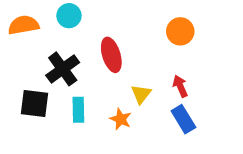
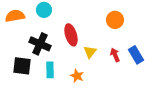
black cross: (63, 69) -> (40, 44), turned -30
yellow triangle: (141, 94) -> (90, 52), moved
blue rectangle: (183, 119) -> (136, 55), moved

